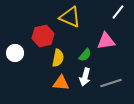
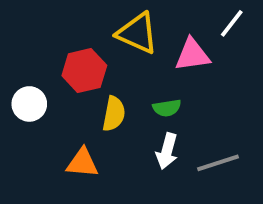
pink triangle: (106, 41) -> (192, 55), moved
green semicircle: (85, 55) -> (167, 108), turned 40
orange triangle: (61, 83) -> (82, 163), moved

